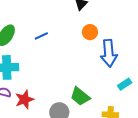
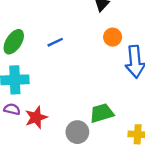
green trapezoid: (80, 96) -> (102, 113), turned 125

